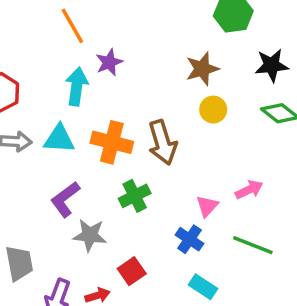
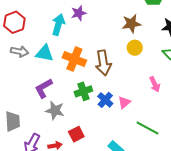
pink arrow: (249, 190) -> (155, 84), moved, turned 84
blue cross: (190, 239) -> (105, 100), moved

